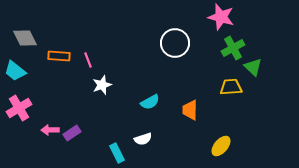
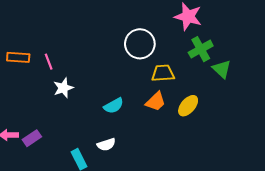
yellow trapezoid: (231, 87) -> (163, 73), moved
orange trapezoid: (190, 110) -> (156, 102), moved, turned -135
yellow ellipse: (221, 146) -> (188, 106), moved

